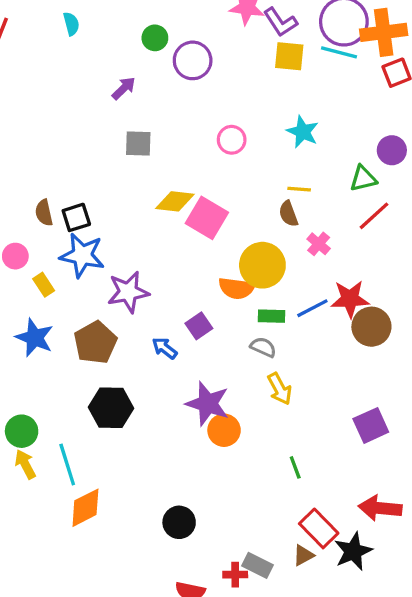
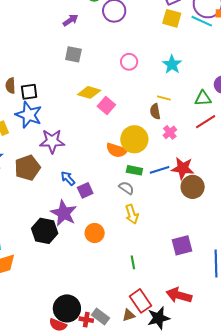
pink square: (207, 218) -> (106, 105), size x0.7
purple square: (199, 326) -> (85, 190), moved
purple star: (208, 404) -> (64, 213), moved
black hexagon: (111, 408) -> (45, 231), moved
black circle: (179, 522) -> (67, 308), moved, size x1.4

